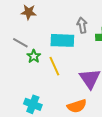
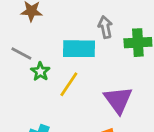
yellow line: (54, 66) -> (69, 84), turned 60

